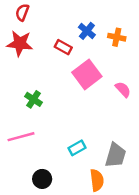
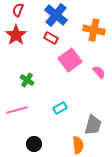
blue cross: (87, 31) -> (56, 15), moved, size x1.6
orange cross: (117, 37) -> (94, 30), size x1.5
red star: (20, 43) -> (16, 35), turned 30
cyan rectangle: (77, 148) -> (60, 108), moved

